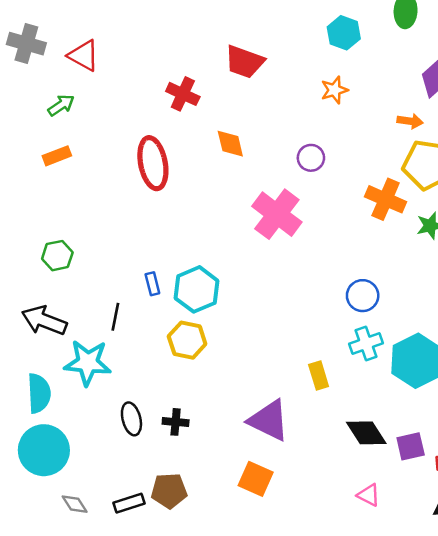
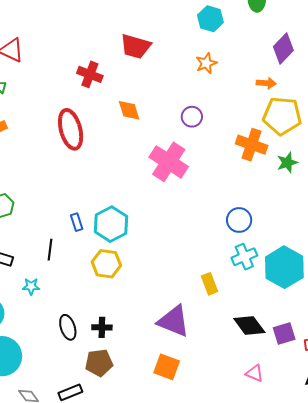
cyan star: (88, 363) -> (31, 286), size x0.5
brown pentagon: (169, 491) -> (99, 363), moved

